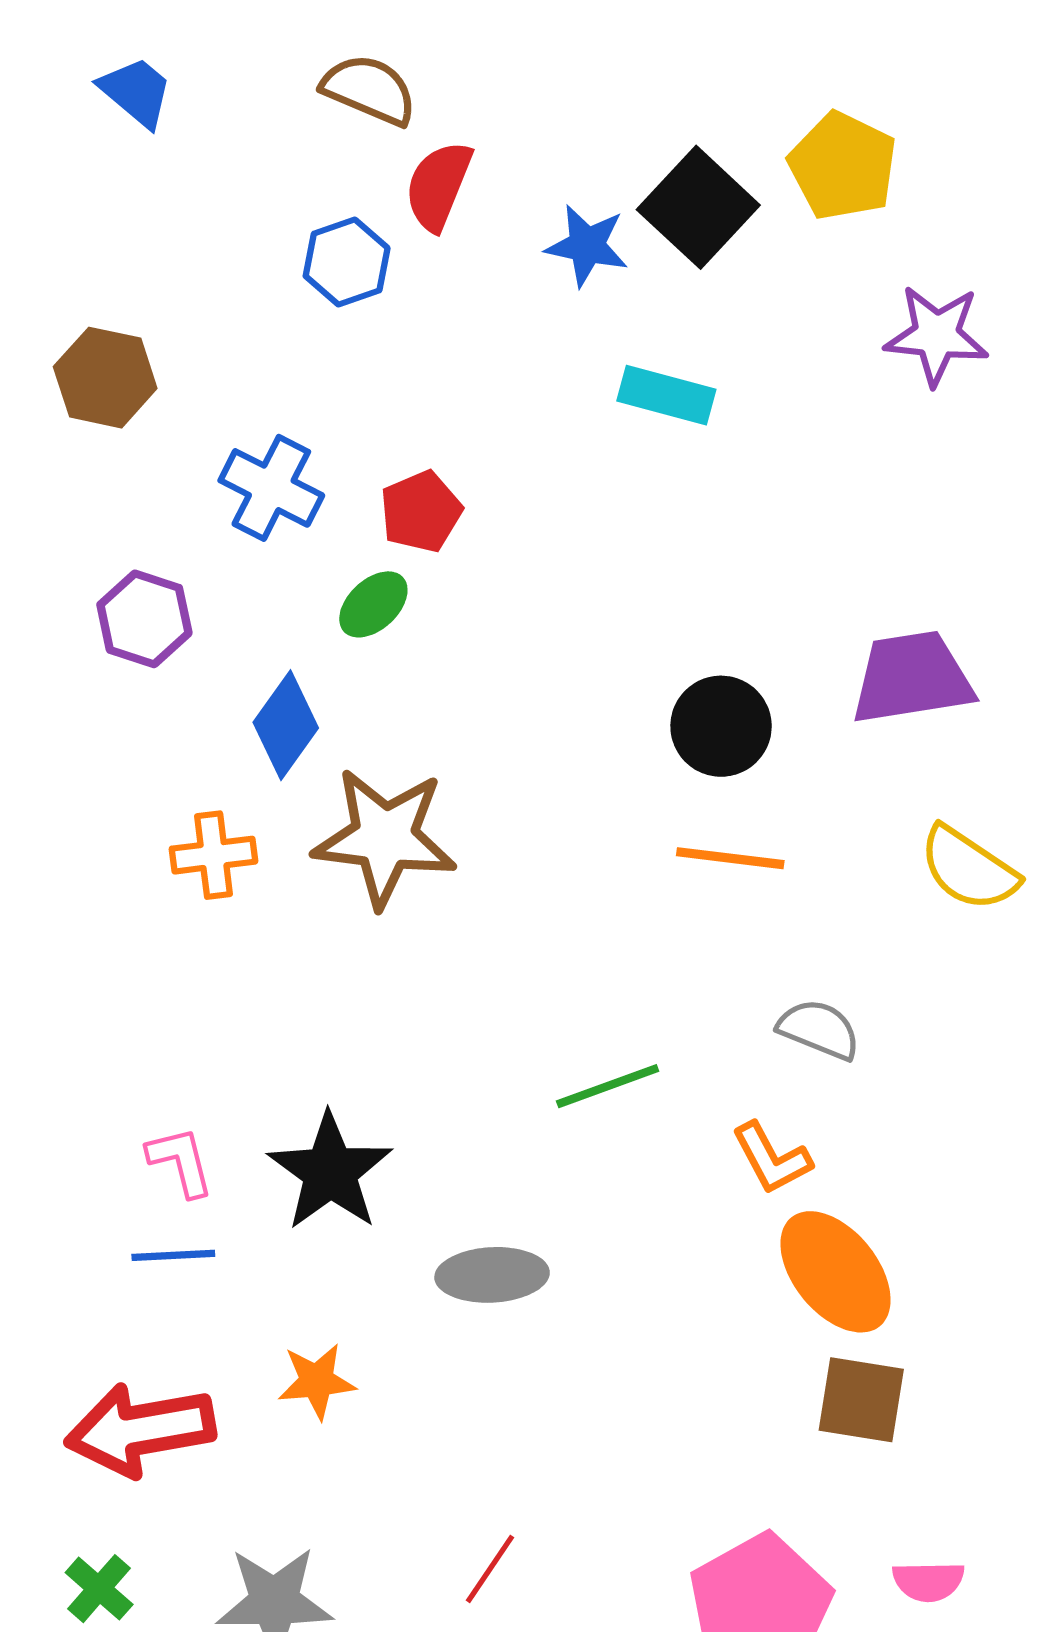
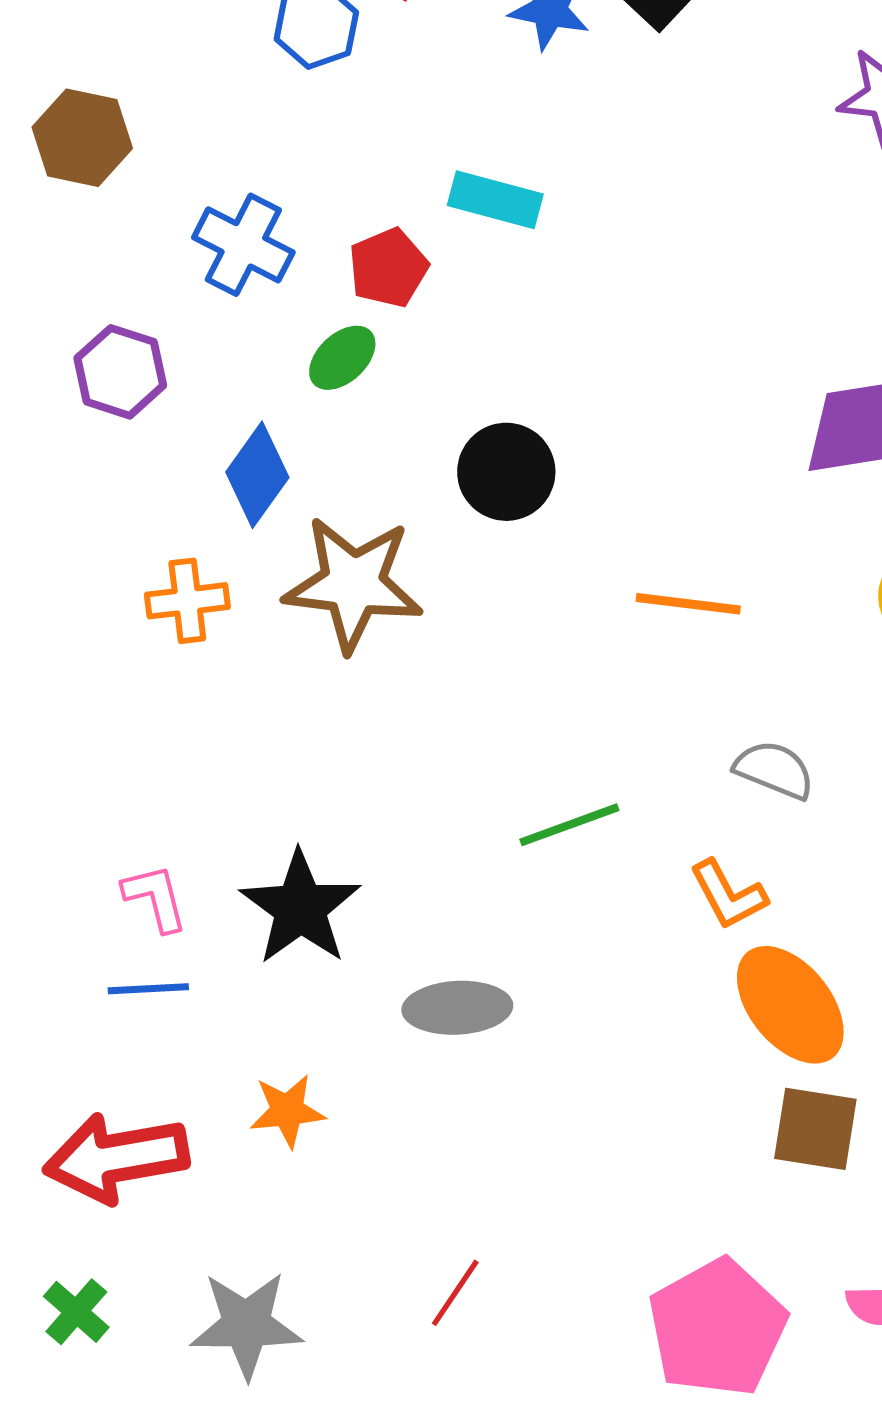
cyan rectangle: (666, 395) -> (495, 200), moved
black circle: (721, 726) -> (506, 472), moved

